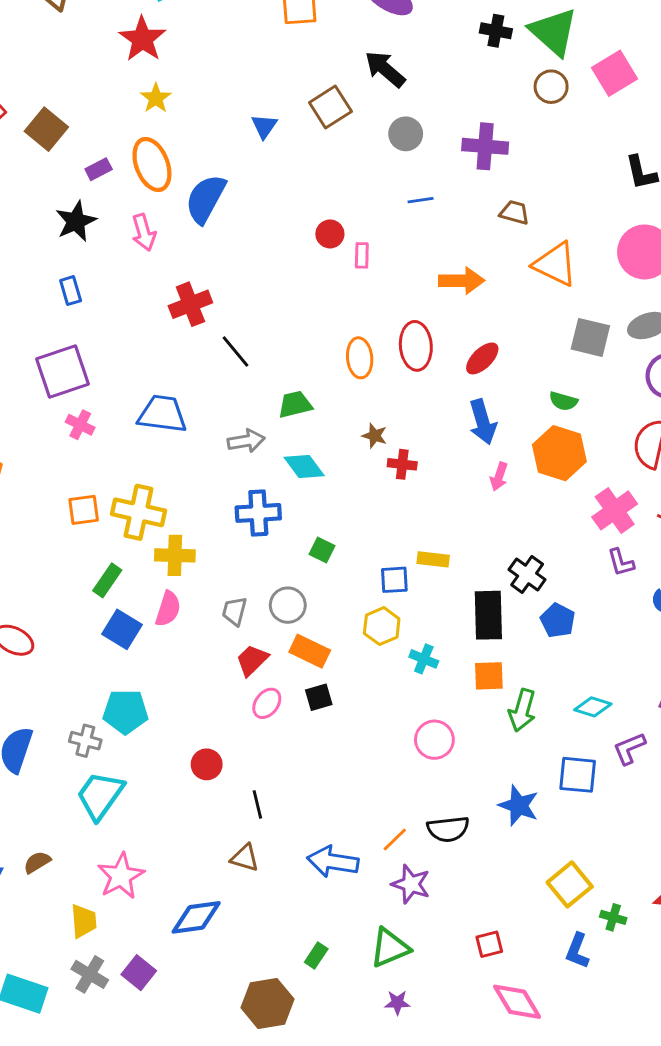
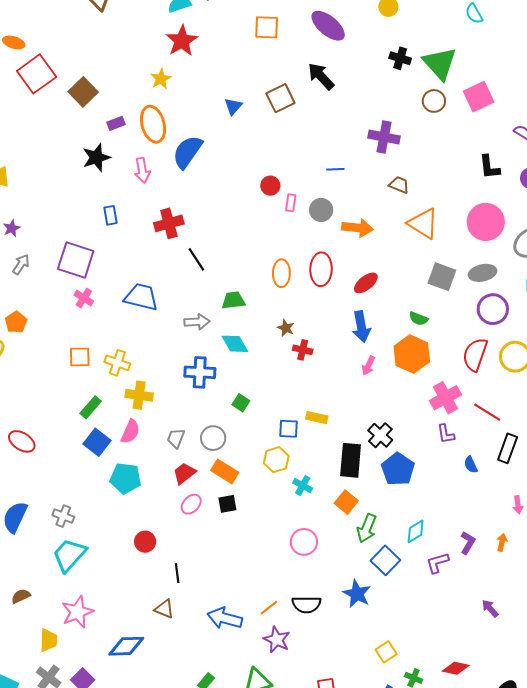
red star: (142, 39) -> (182, 41), moved
gray circle: (406, 134) -> (321, 210), moved
blue rectangle: (71, 291) -> (110, 215), moved
purple square: (62, 371) -> (76, 260), turned 30
yellow cross: (139, 512) -> (117, 363), size x0.7
blue pentagon: (558, 621) -> (398, 469), size x1.4
orange square: (489, 676) -> (346, 502), turned 35
cyan diamond: (593, 707) -> (416, 531), turned -55
cyan pentagon: (125, 712) -> (126, 478), moved
blue square: (578, 775) -> (385, 560), moved, turned 32
yellow square: (570, 884) -> (386, 652), size x0.7

